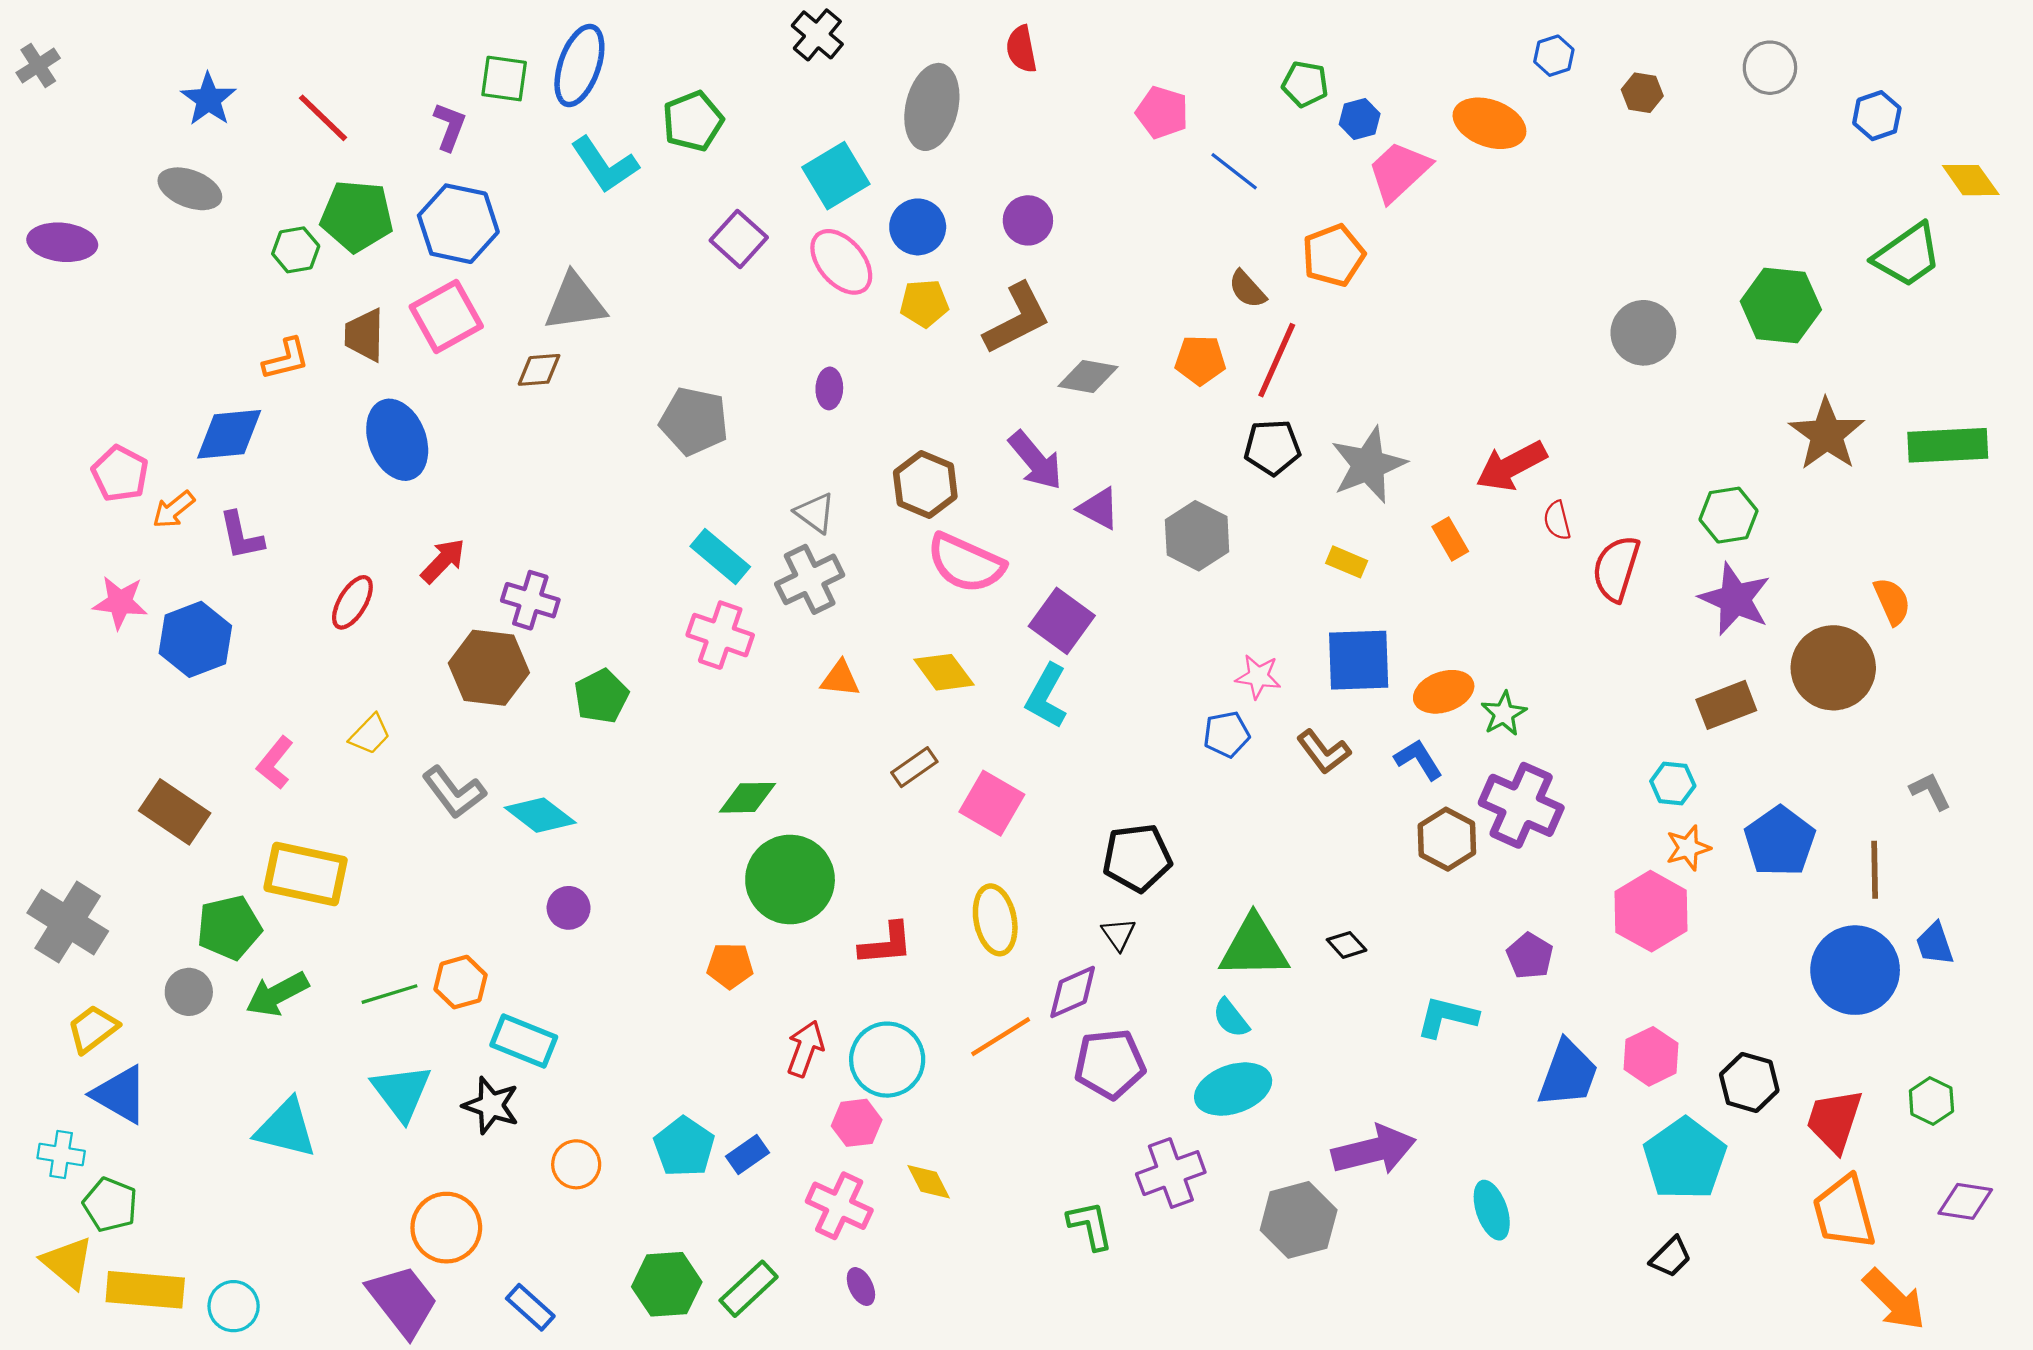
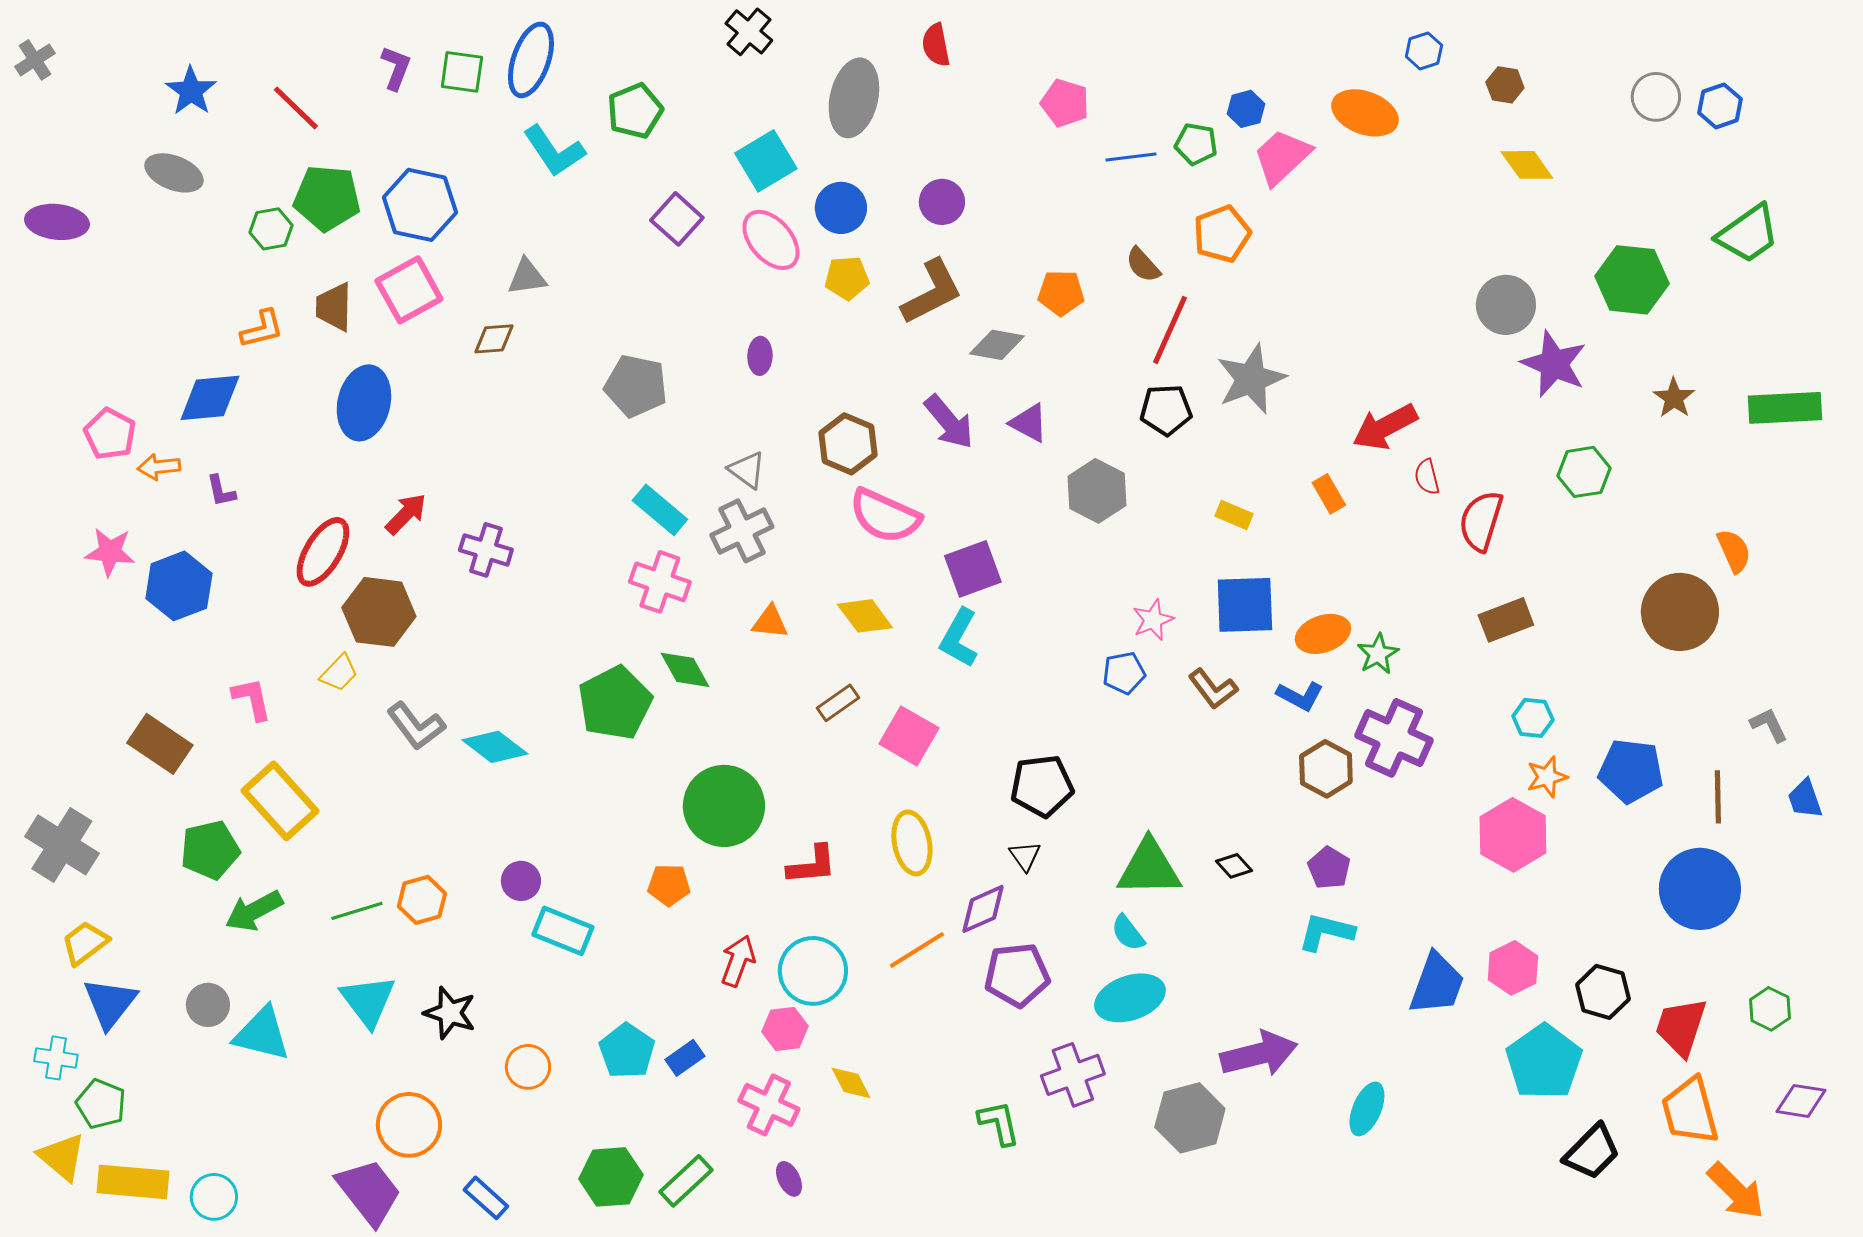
gray circle: (1770, 68) -> (1656, 97), moved
green pentagon: (1305, 84) -> (1196, 144), moved
purple L-shape: (450, 127) -> (396, 68), moved
blue line: (1234, 171) -> (1131, 157), turned -45
yellow diamond: (1971, 180) -> (1527, 165), moved
gray triangle: (575, 302) -> (527, 277), size x0.7
orange pentagon: (1200, 360) -> (1061, 293), moved
brown star: (1827, 434) -> (1674, 398), size x0.6
blue ellipse: (397, 440) -> (364, 403), turned 34
gray star: (1368, 465) -> (1251, 379), moved
purple triangle: (1099, 508) -> (1029, 423), moved
orange arrow: (174, 510) -> (159, 467), turned 33
purple L-shape: (241, 536) -> (221, 491), size x0.7
purple star: (1735, 599) -> (1554, 364), moved
red ellipse: (352, 602) -> (323, 552), size x1.4
purple square: (1062, 621) -> (973, 569), turned 34
brown hexagon: (489, 668) -> (379, 612), moved
pink star: (1258, 677) -> (1153, 620), turned -30
green pentagon: (601, 696) -> (615, 703), moved, size x1.5
brown rectangle: (1726, 705) -> (1506, 620), moved
blue L-shape: (1419, 759) -> (1300, 696), turned 150
pink L-shape: (275, 763) -> (252, 699), turned 129
green diamond: (747, 798) -> (685, 670), moved, turned 62
blue pentagon: (1780, 841) -> (1631, 771), turned -30
yellow rectangle: (306, 874) -> (280, 801), turned 36
purple circle: (569, 908) -> (521, 881), moved
blue trapezoid: (1935, 944) -> (1805, 799), moved
purple pentagon: (1530, 956) -> (1329, 868), moved
gray circle: (189, 992) -> (208, 1005), moved
cyan rectangle: (524, 1041) -> (563, 931), moved
blue triangle: (120, 1094) -> (110, 1003), turned 38
cyan ellipse: (1492, 1210) -> (1367, 1109), turned 42
black trapezoid: (1671, 1257) -> (1592, 1152), moved, size x1.5

